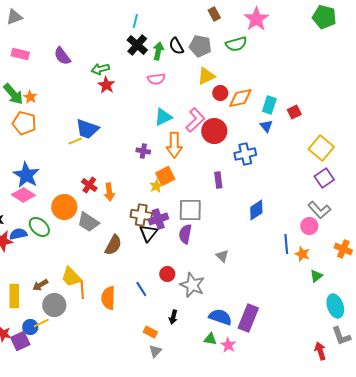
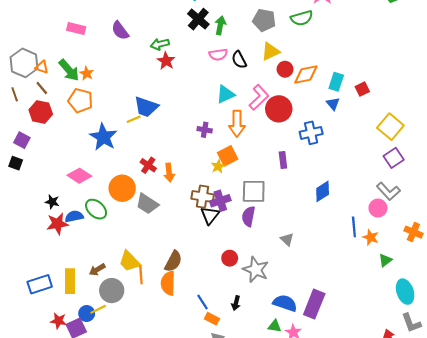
black semicircle: (176, 46) -> (239, 60), moved
blue star: (26, 175) -> (103, 137), moved
brown semicircle: (113, 245) -> (173, 261), moved
blue line: (141, 289) -> (203, 302), moved

